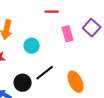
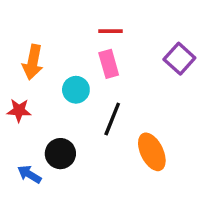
pink rectangle: (68, 34) -> (109, 64), moved
black line: (45, 73) -> (112, 119), moved, turned -30

